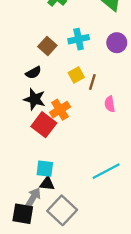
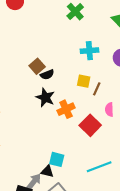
brown square: (47, 46) -> (37, 66), moved
yellow square: (76, 75) -> (84, 81), turned 32
red square: (44, 125) -> (90, 125), moved
cyan square: (45, 169) -> (57, 159), moved

